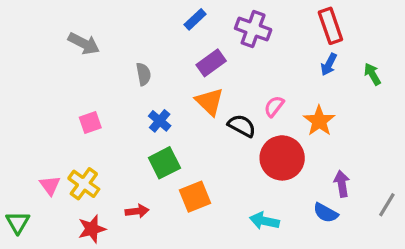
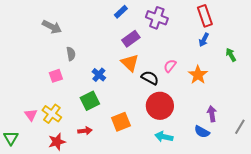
gray semicircle: (143, 74) -> (71, 54), moved
green arrow: (372, 74) -> (231, 55), moved
red circle: (282, 158) -> (160, 106), moved
green square: (164, 163) -> (90, 101), moved

